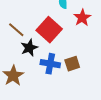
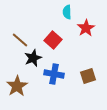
red square: (49, 30) -> (53, 40), size x0.7
brown square: (72, 64) -> (88, 76), moved

